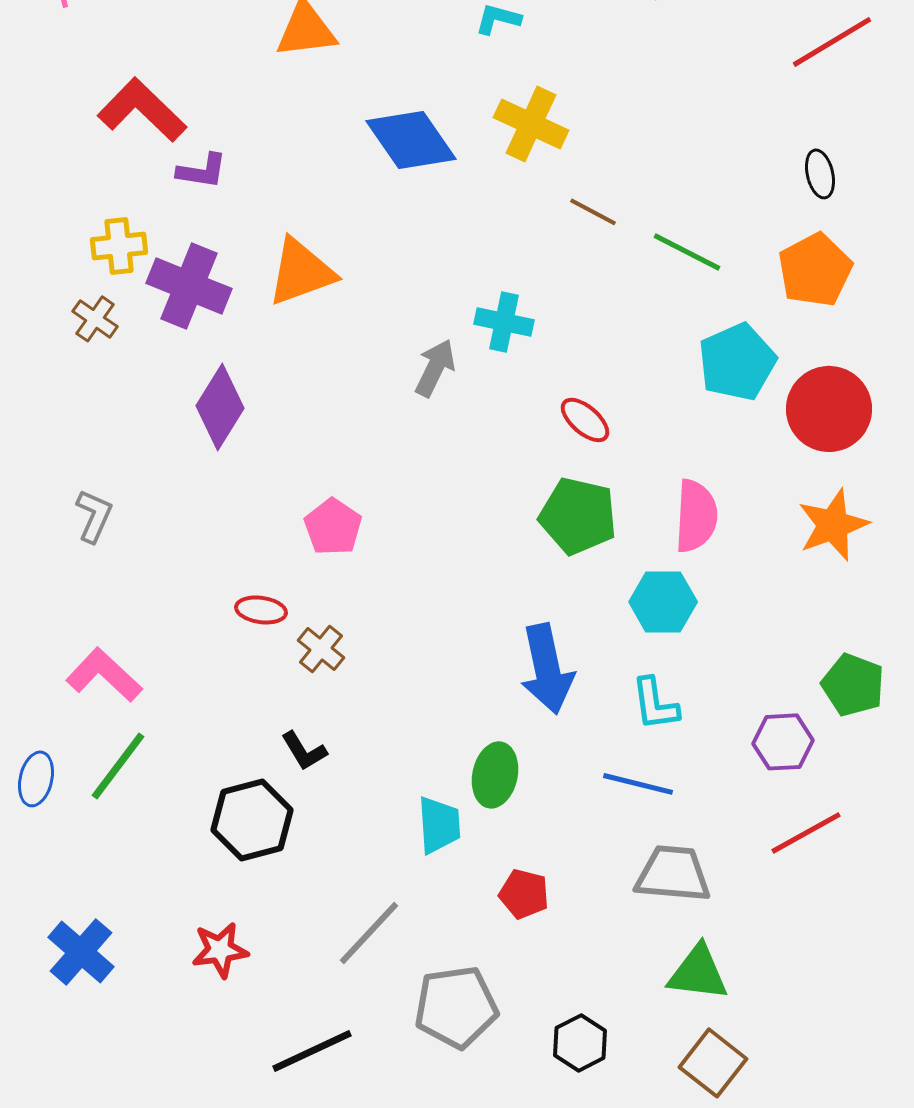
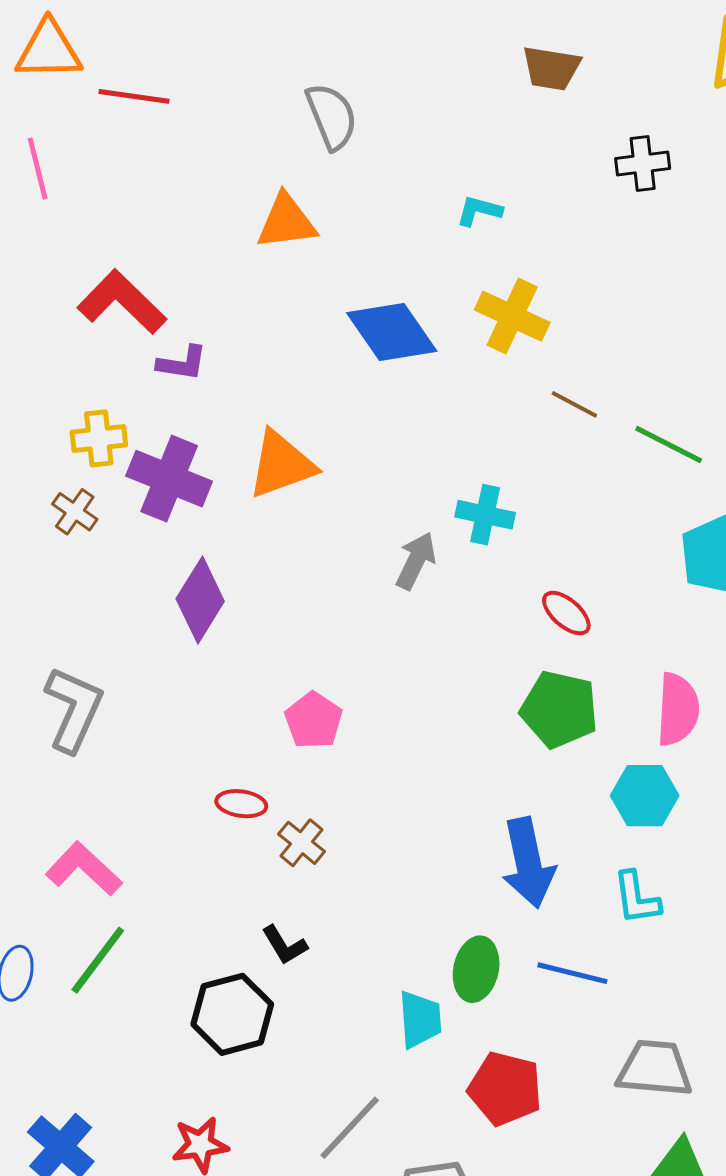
gray L-shape: (94, 516) -> (74, 709), size x1.6
blue line: (638, 784) -> (572, 973), moved
red pentagon: (524, 894) -> (505, 1089), size x1.5

